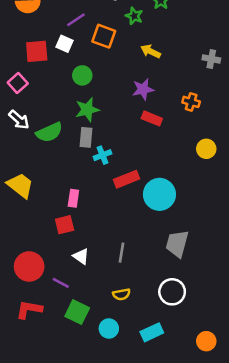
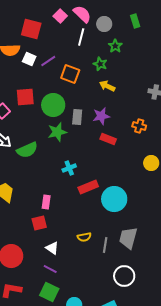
green star: (134, 16) -> (100, 64), moved
white square: (65, 44) -> (29, 59), moved
red square: (37, 51) -> (25, 97), moved
green circle: (82, 75) -> (53, 105), size x1.5
gray rectangle: (86, 137) -> (77, 117), moved
gray line: (121, 253) -> (105, 245), moved
purple line: (61, 283) -> (50, 269), moved
yellow semicircle: (121, 294) -> (84, 237), moved

